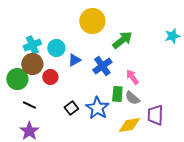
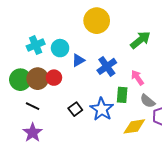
green arrow: (122, 40) -> (140, 40), moved
brown circle: (32, 64) -> (38, 79), moved
gray semicircle: (132, 98) -> (148, 101), moved

